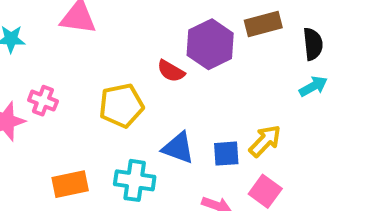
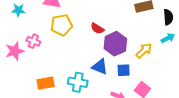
purple hexagon: (210, 44) -> (115, 44), moved
yellow pentagon: (121, 105) -> (61, 25), moved
yellow arrow: (265, 141) -> (144, 51), moved

